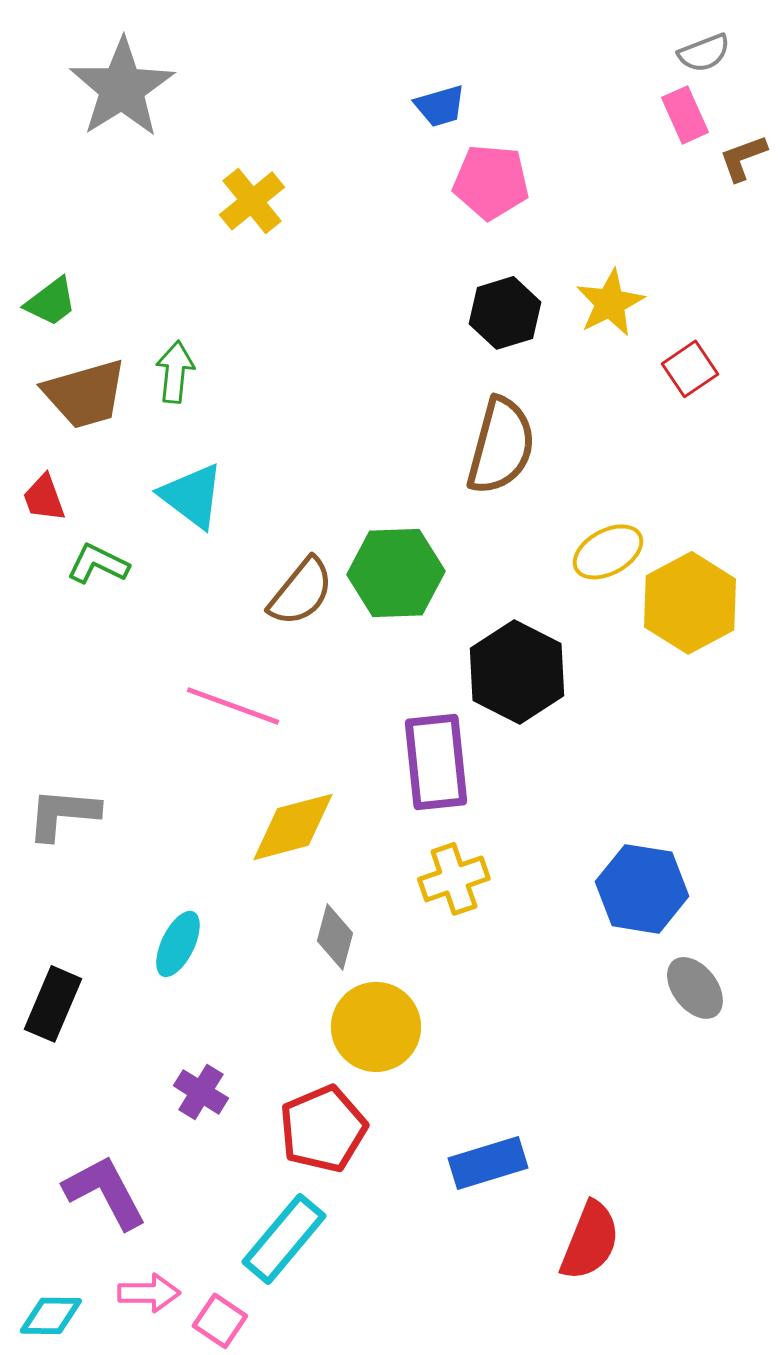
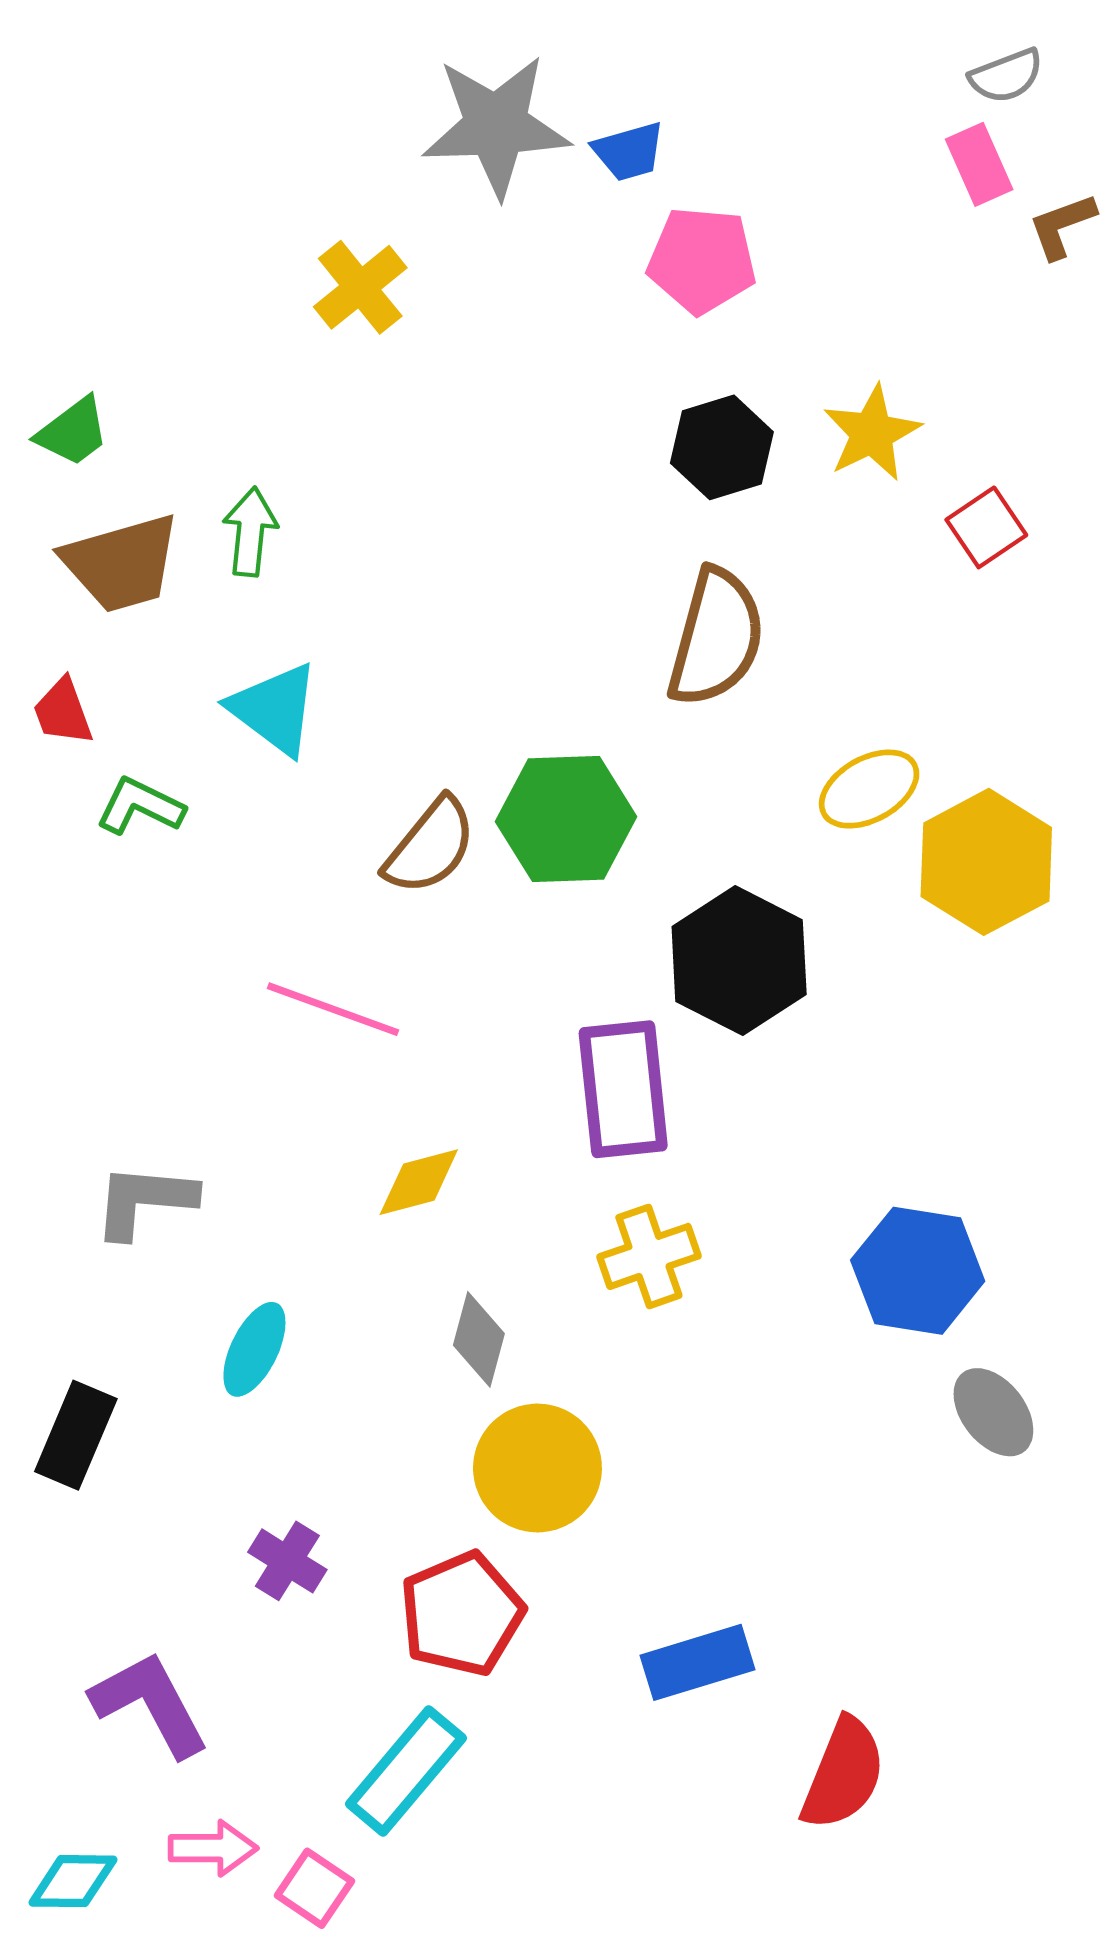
gray star: (122, 88) -> (496, 126), moved, turned 30
gray L-shape: (63, 814) -> (144, 1201), moved
yellow diamond: (293, 827) -> (419, 1182), size x0.7

